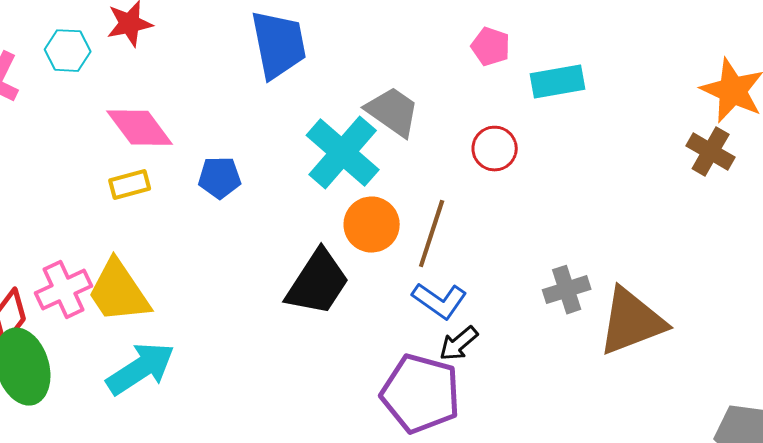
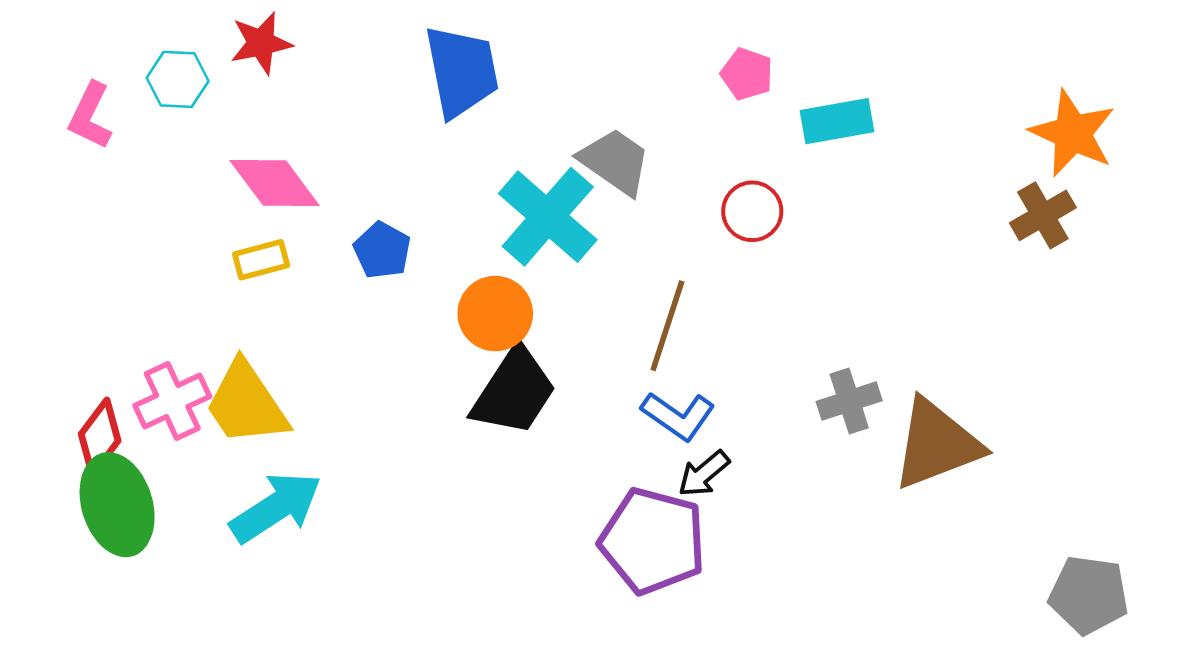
brown cross: (711, 152) -> (1043, 215), turned 30
blue pentagon: (220, 178) -> (382, 250), turned 30
orange circle: (372, 225) -> (495, 314), moved

